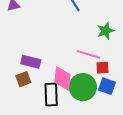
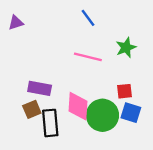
pink line: (89, 54) -> (88, 57), moved
black rectangle: (51, 95) -> (50, 123), moved

